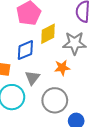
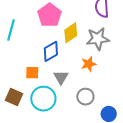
gray circle: (55, 100) -> (85, 97), size x0.7

